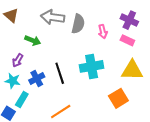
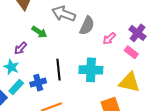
pink arrow: (103, 32) -> (109, 38), turned 48
blue cross: (37, 79) -> (38, 83), moved

